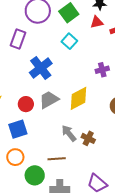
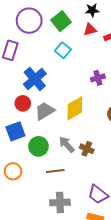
red circle: (26, 104) -> (23, 103), moved
blue square: (18, 129) -> (15, 131), moved
green circle: (35, 175) -> (39, 146), moved

